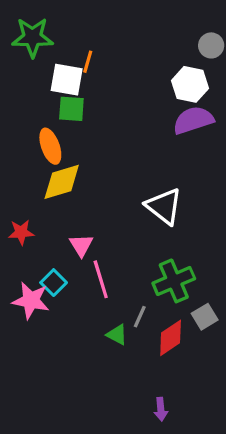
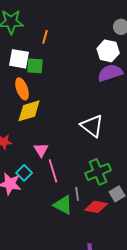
white square: (67, 80) -> (19, 59), moved
gray line: (140, 317) -> (77, 194), turned -32
green triangle: (117, 335) -> (63, 205), size x1.5
red diamond: (171, 338) -> (96, 207), turned 45

